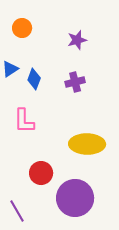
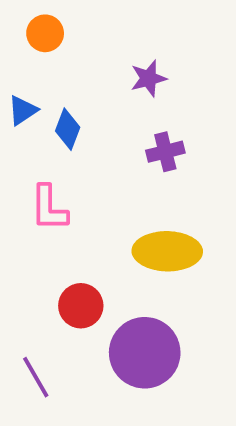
purple star: (77, 40) -> (148, 78), moved
purple cross: (75, 82) -> (165, 152), moved

